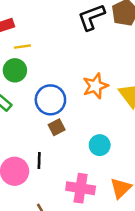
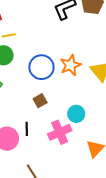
blue circle: (50, 100) -> (41, 67), moved
pink cross: (81, 188) -> (60, 132), moved, turned -30

